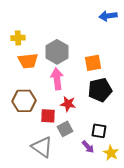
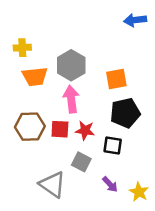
red square: (48, 116) -> (60, 129), moved
gray square: (65, 129) -> (81, 162), turned -35
black square: (99, 131) -> (113, 145), moved

